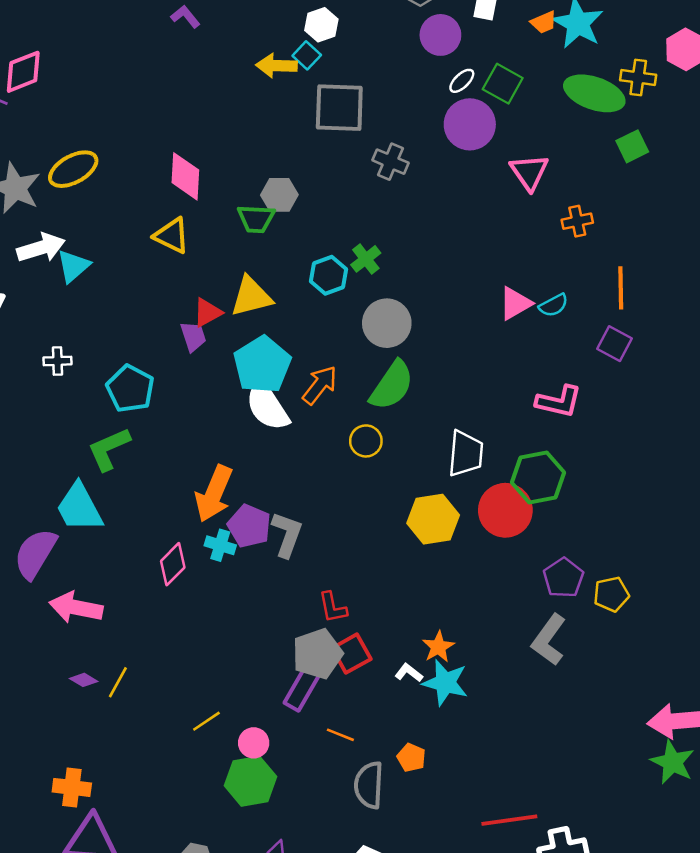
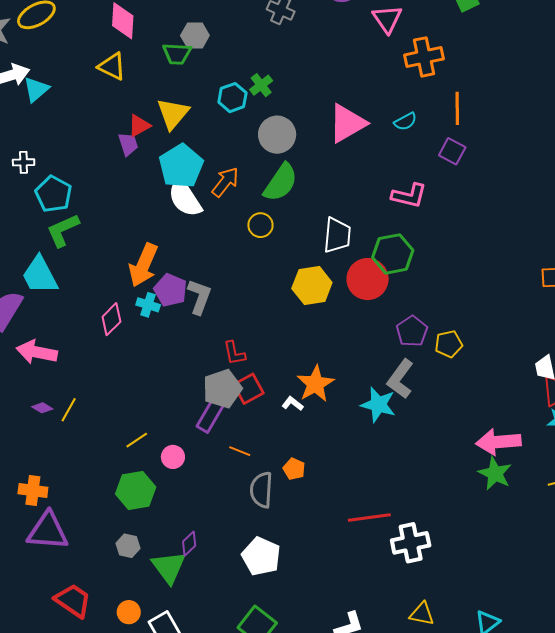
orange cross: (577, 221) -> (424, 57), size x1.6
yellow triangle: (251, 297) -> (173, 114), turned -36
pink triangle: (515, 303) -> (347, 123), moved, size x1.5
cyan pentagon: (130, 389) -> (53, 194), moved
orange star: (438, 647) -> (315, 384), size x1.5
cyan star: (445, 683) -> (378, 405), moved
green hexagon: (251, 781) -> (136, 491), moved

